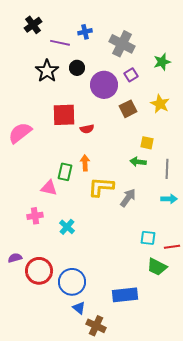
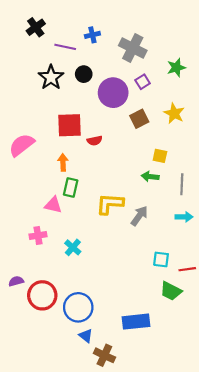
orange arrow: (85, 163) -> (63, 162), moved

